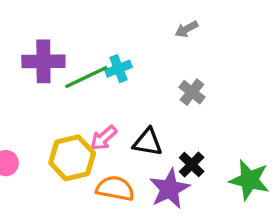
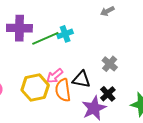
gray cross: (192, 92) -> (110, 64), moved
orange semicircle: (115, 188) -> (63, 90), moved, turned -110

